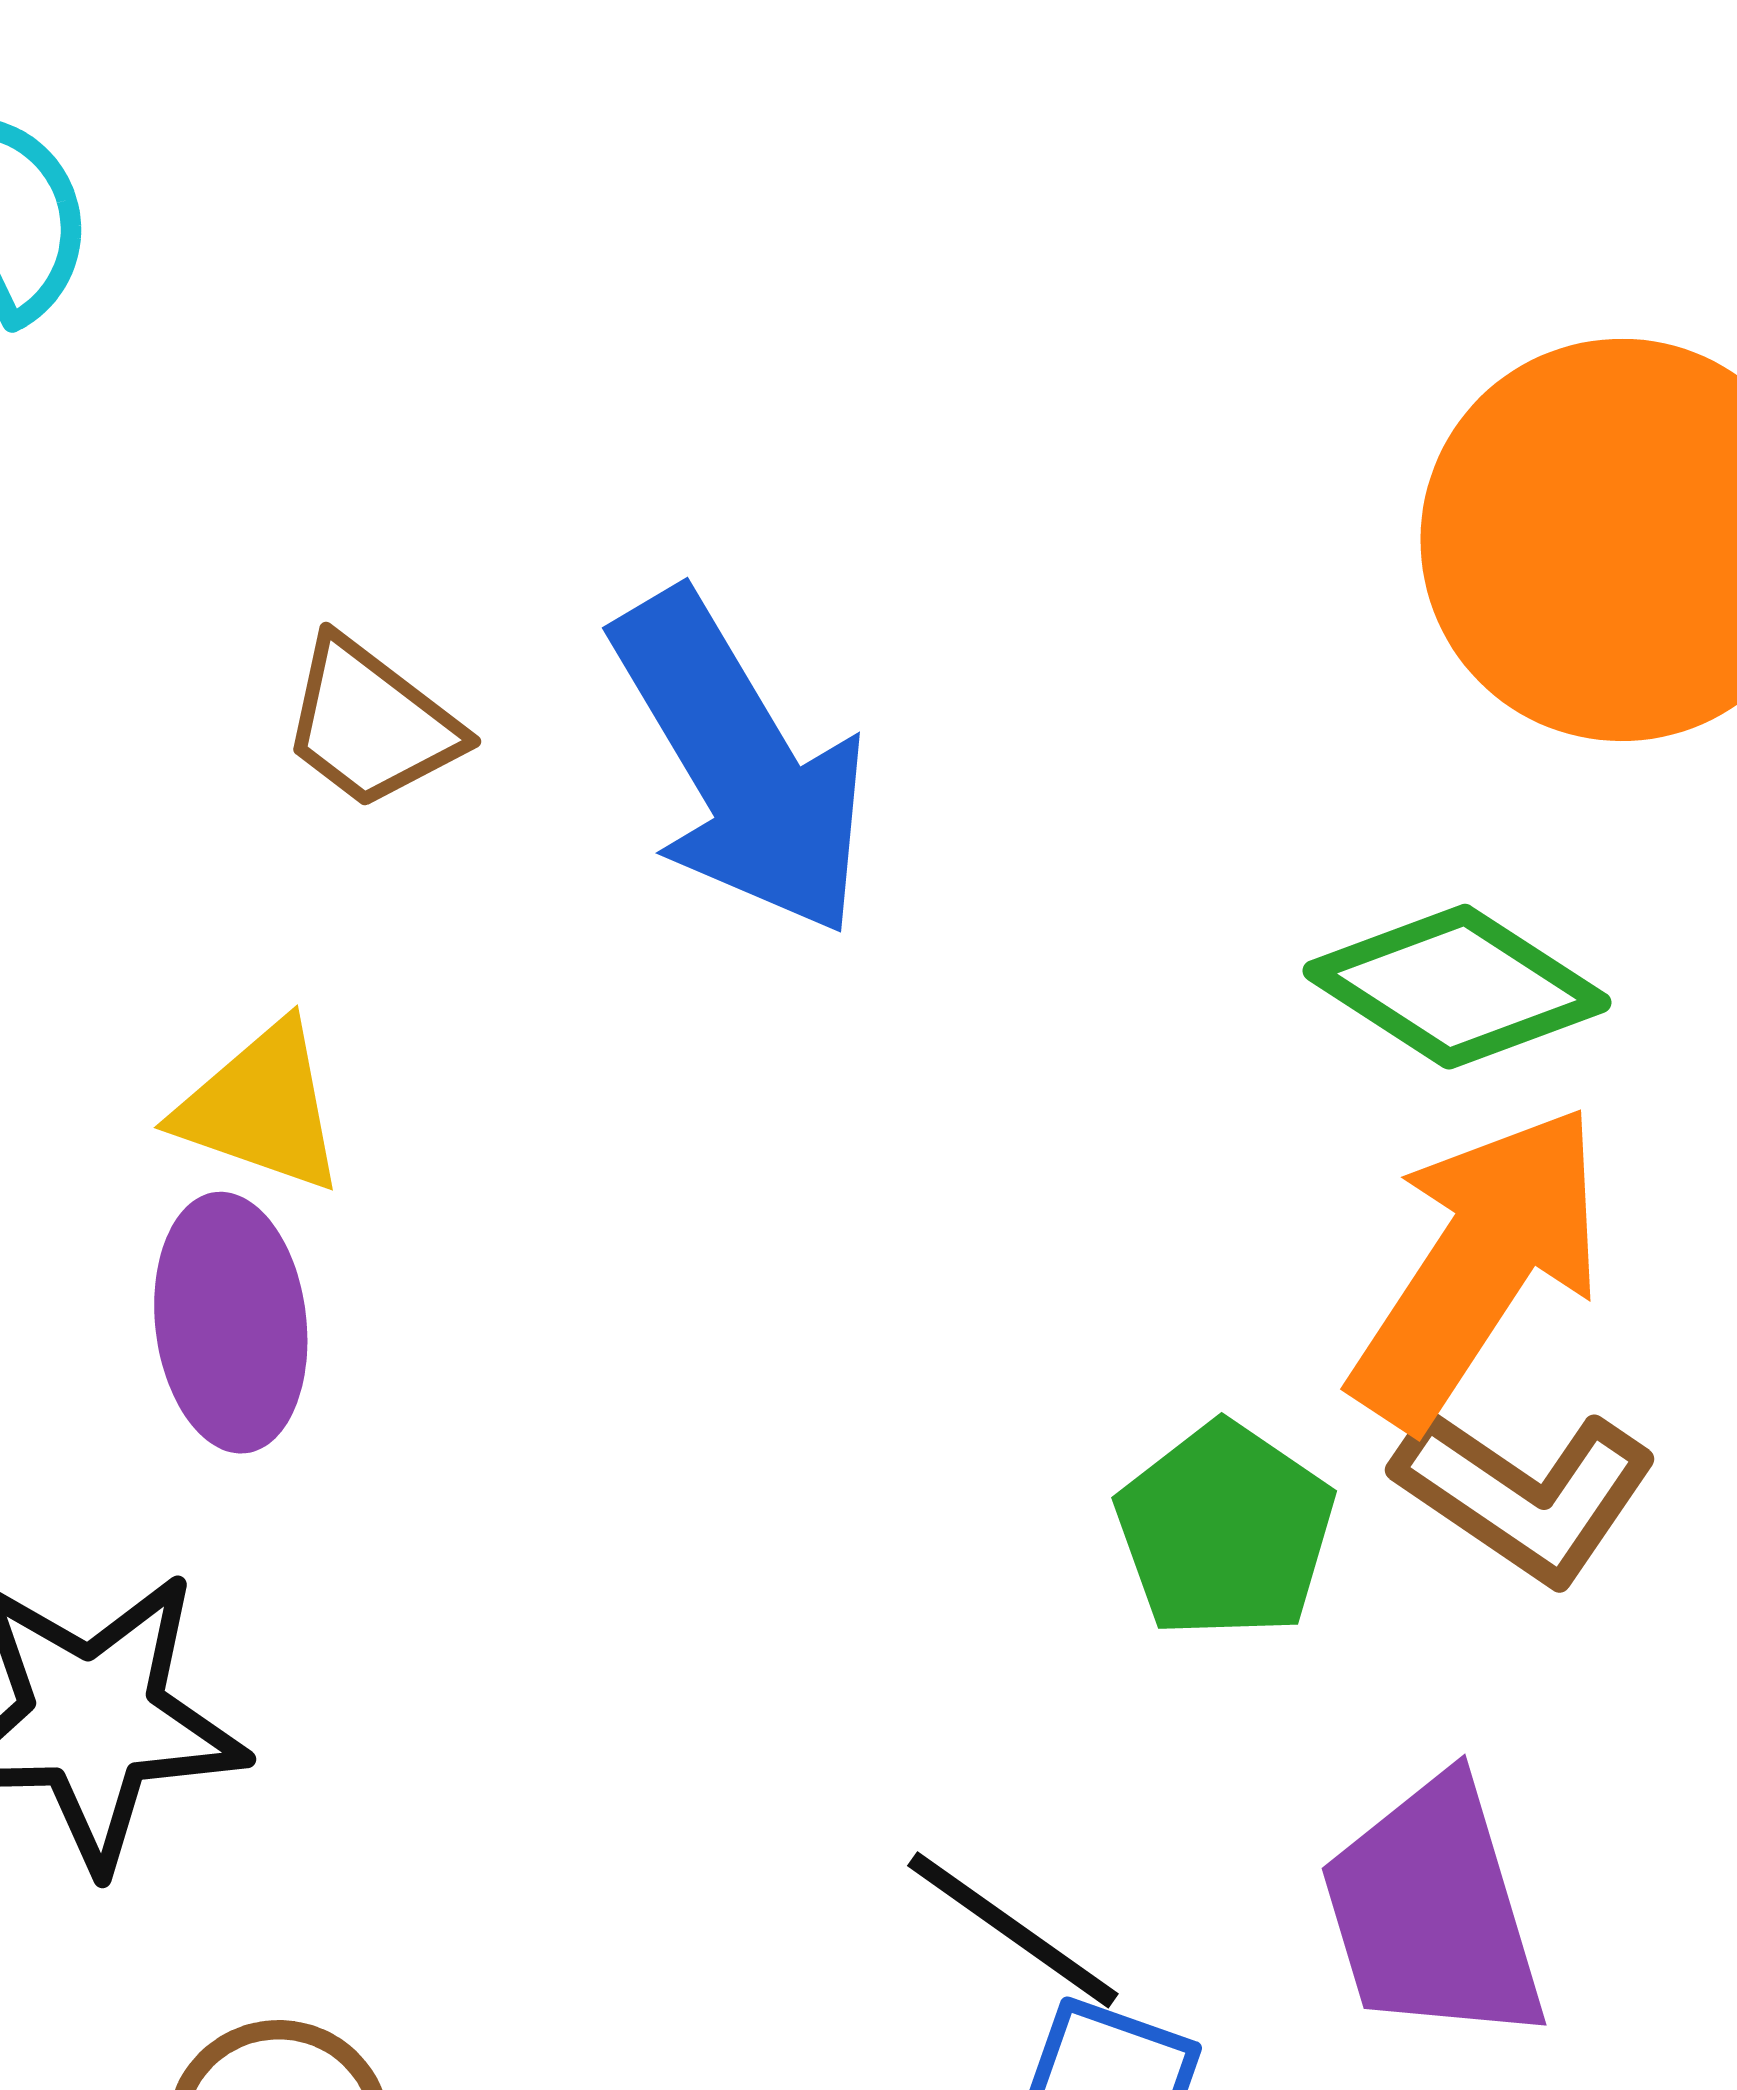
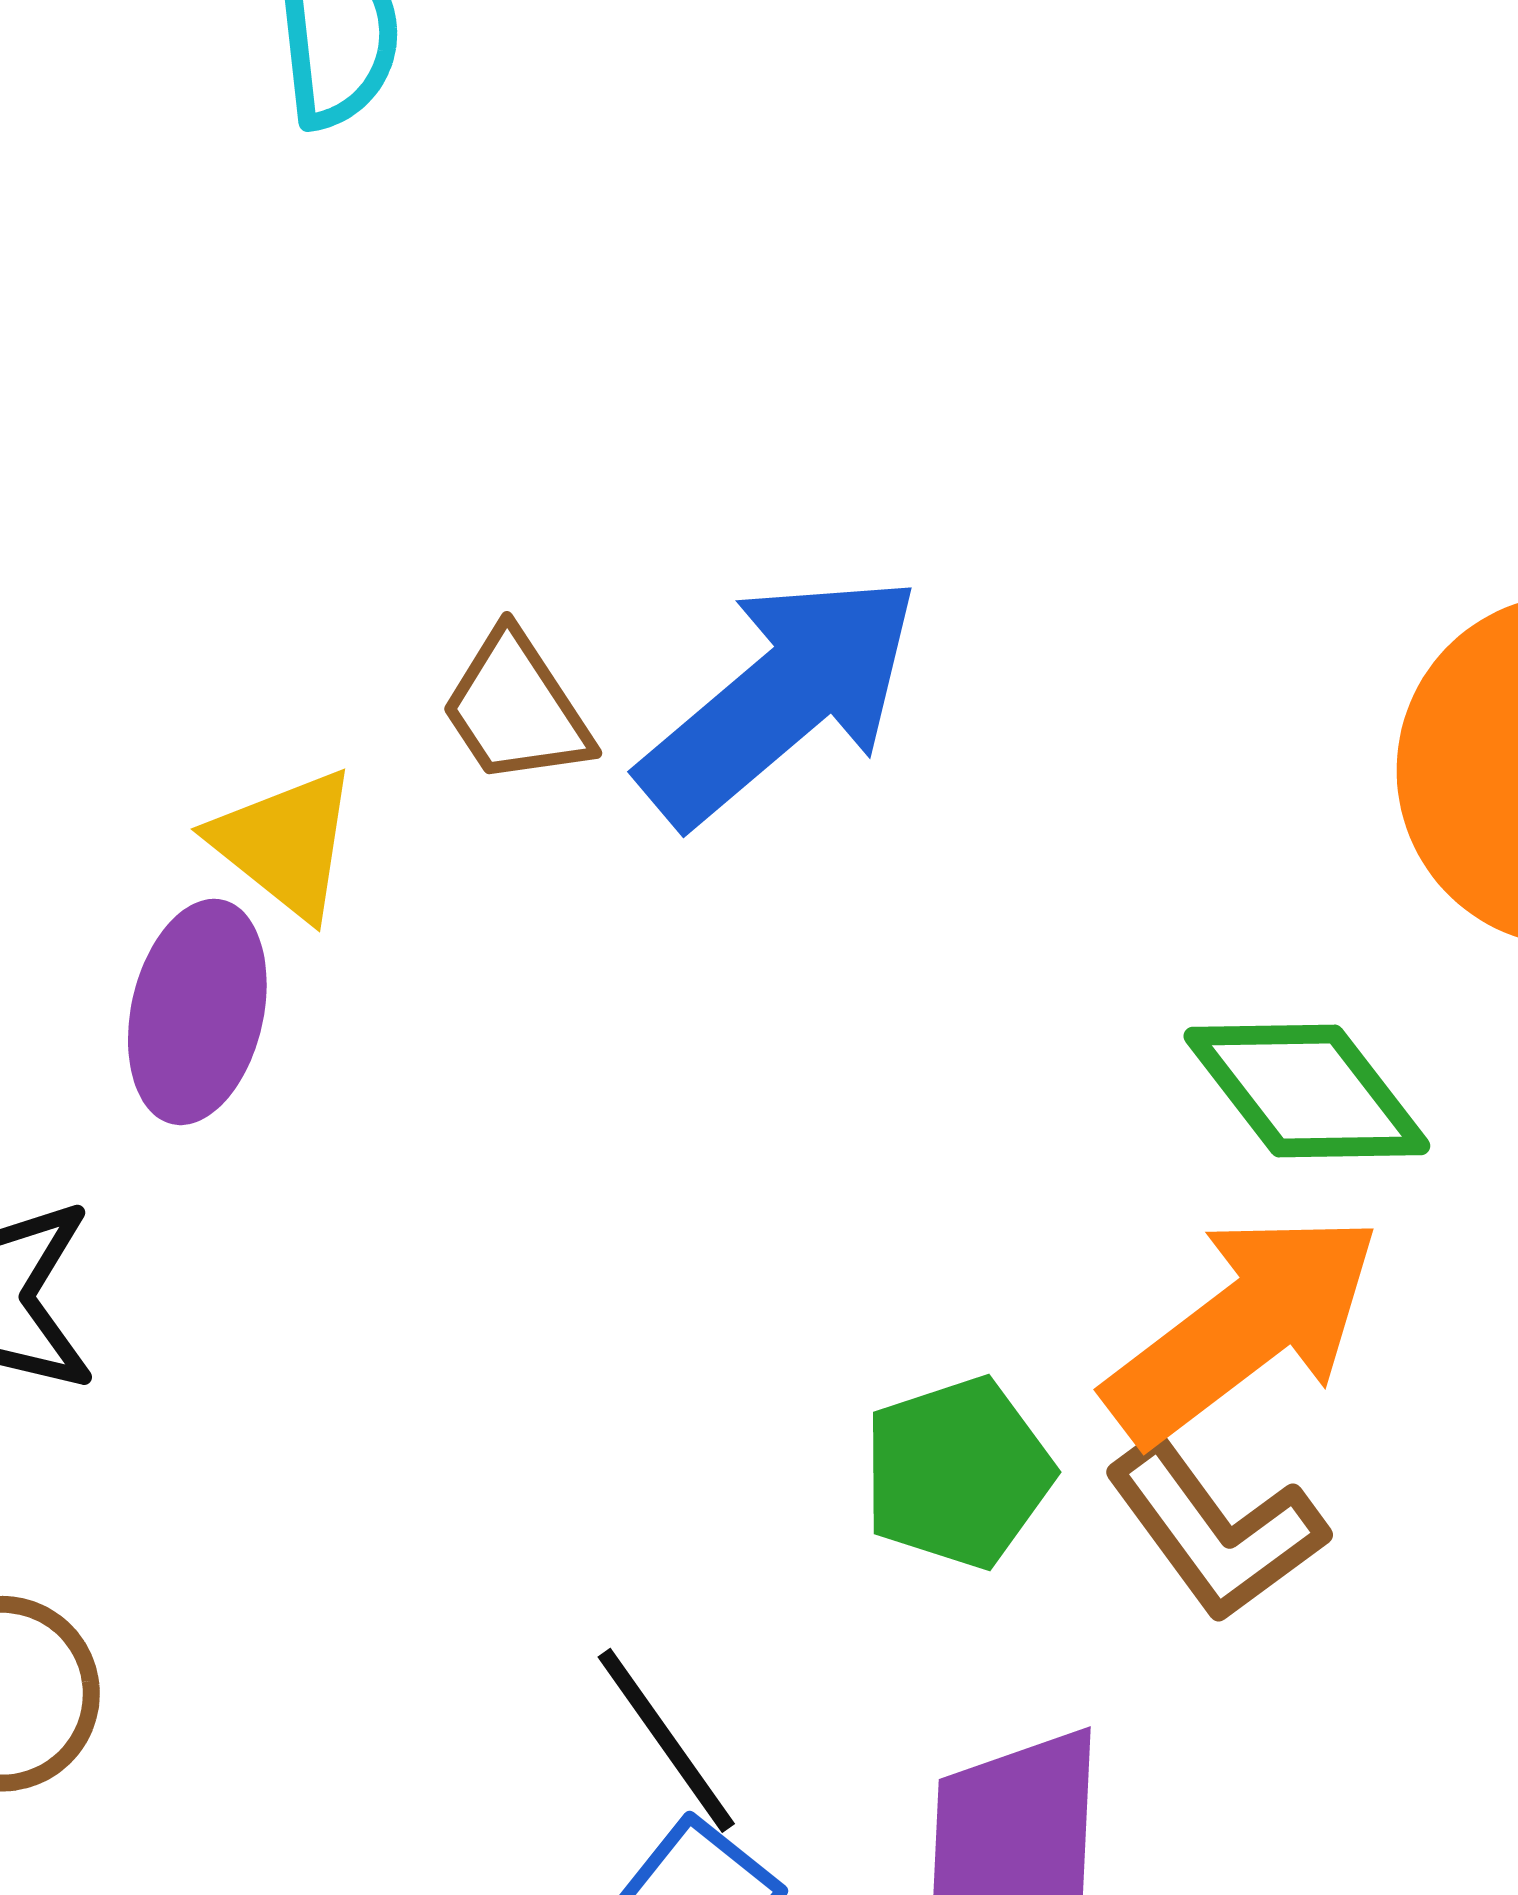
brown trapezoid: (371, 724) -> (516, 708), moved
blue arrow: (741, 764) -> (780, 699), turned -119

